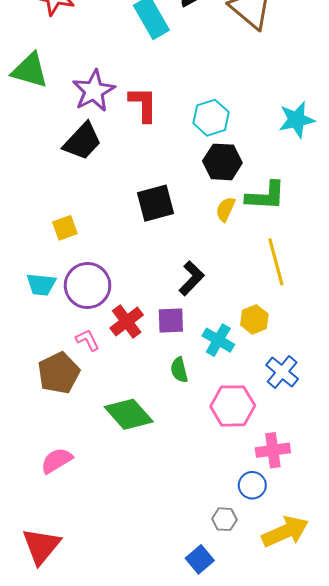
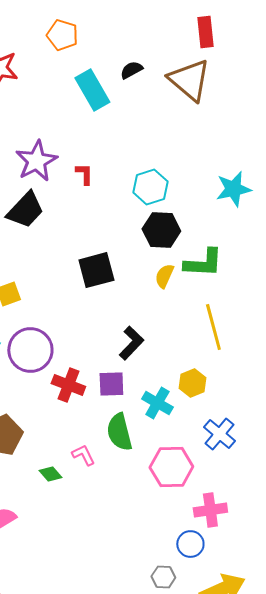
red L-shape: (143, 104) -> (84, 174), size x0.6
red cross: (127, 322) -> (68, 385), turned -32
pink L-shape: (88, 340) -> (83, 455), moved
green semicircle: (179, 370) -> (119, 432), size x1.5
green diamond: (129, 414) -> (50, 474), moved, size x0.5

